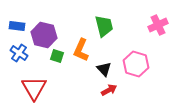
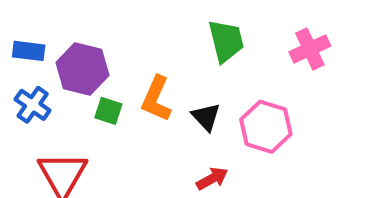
green trapezoid: (104, 26) -> (226, 41), moved
black triangle: (104, 69) -> (206, 117), moved

